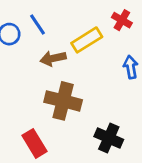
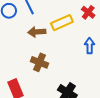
brown cross: (63, 101) -> (39, 62), size x0.7

